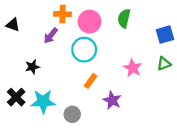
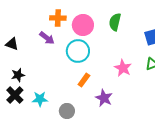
black triangle: (13, 25) -> (12, 44), moved
purple arrow: (51, 36) -> (47, 38), turned -91
black star: (32, 67) -> (18, 75), moved
cyan star: (43, 101) -> (40, 99), size x0.7

